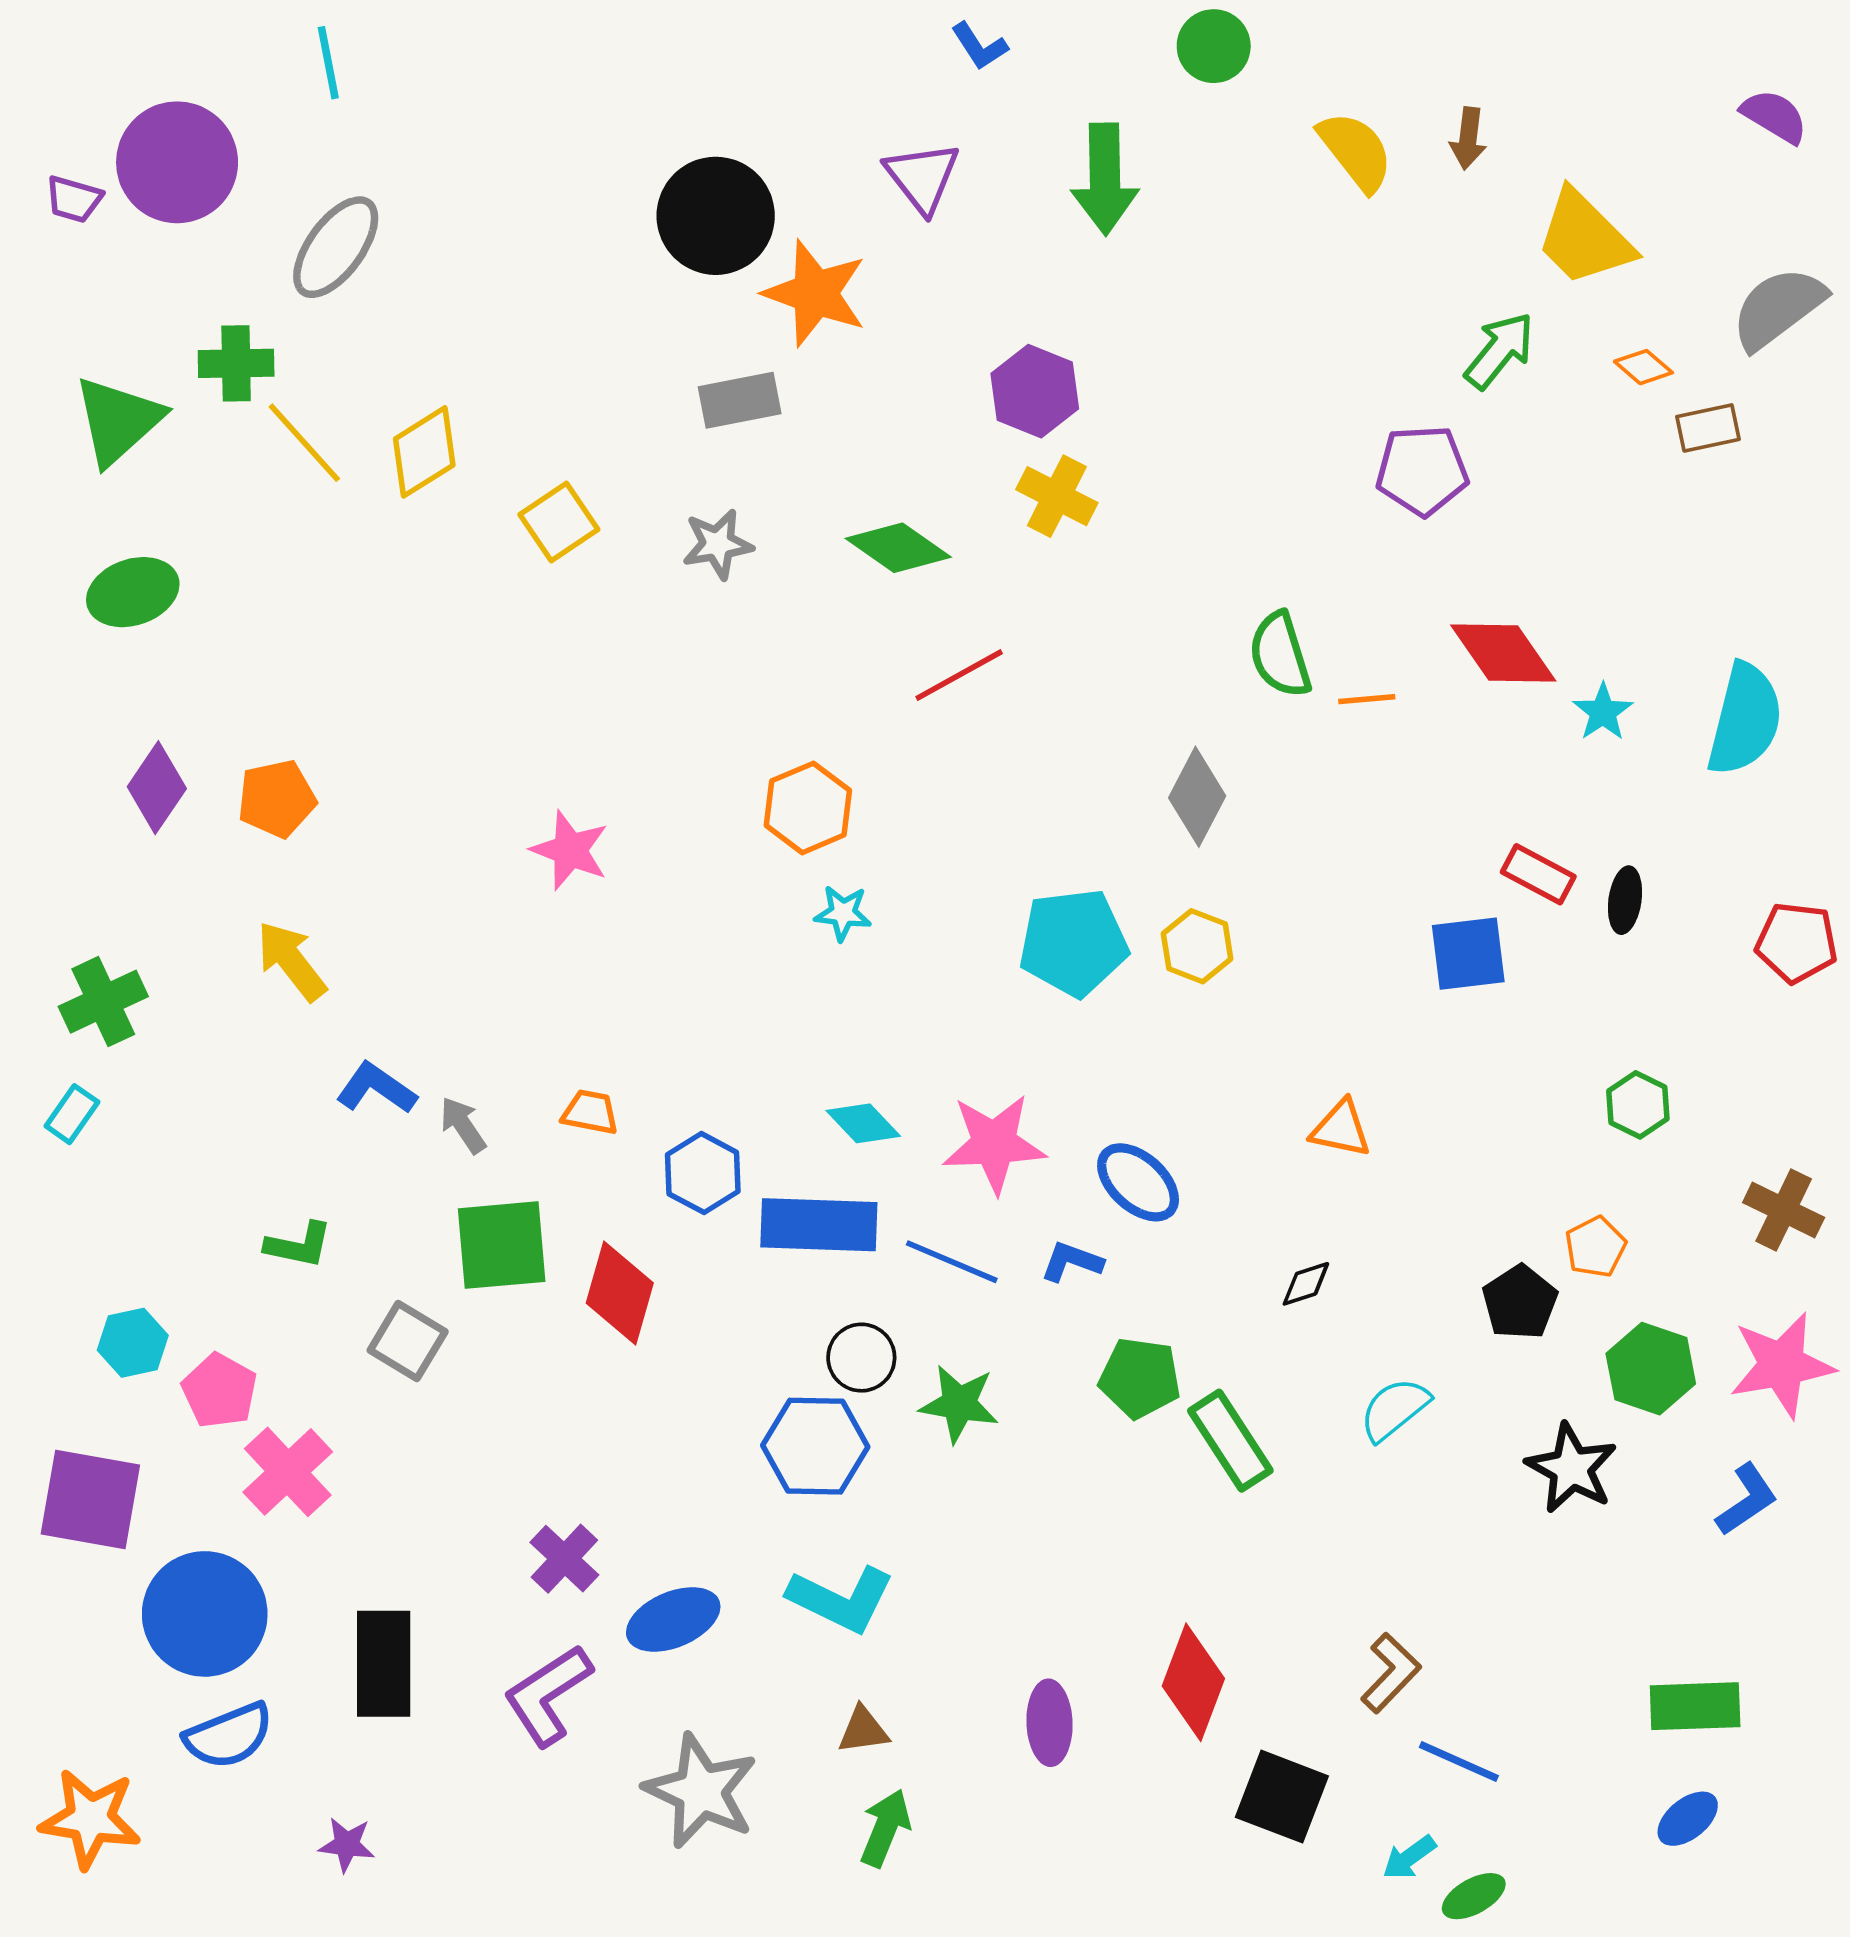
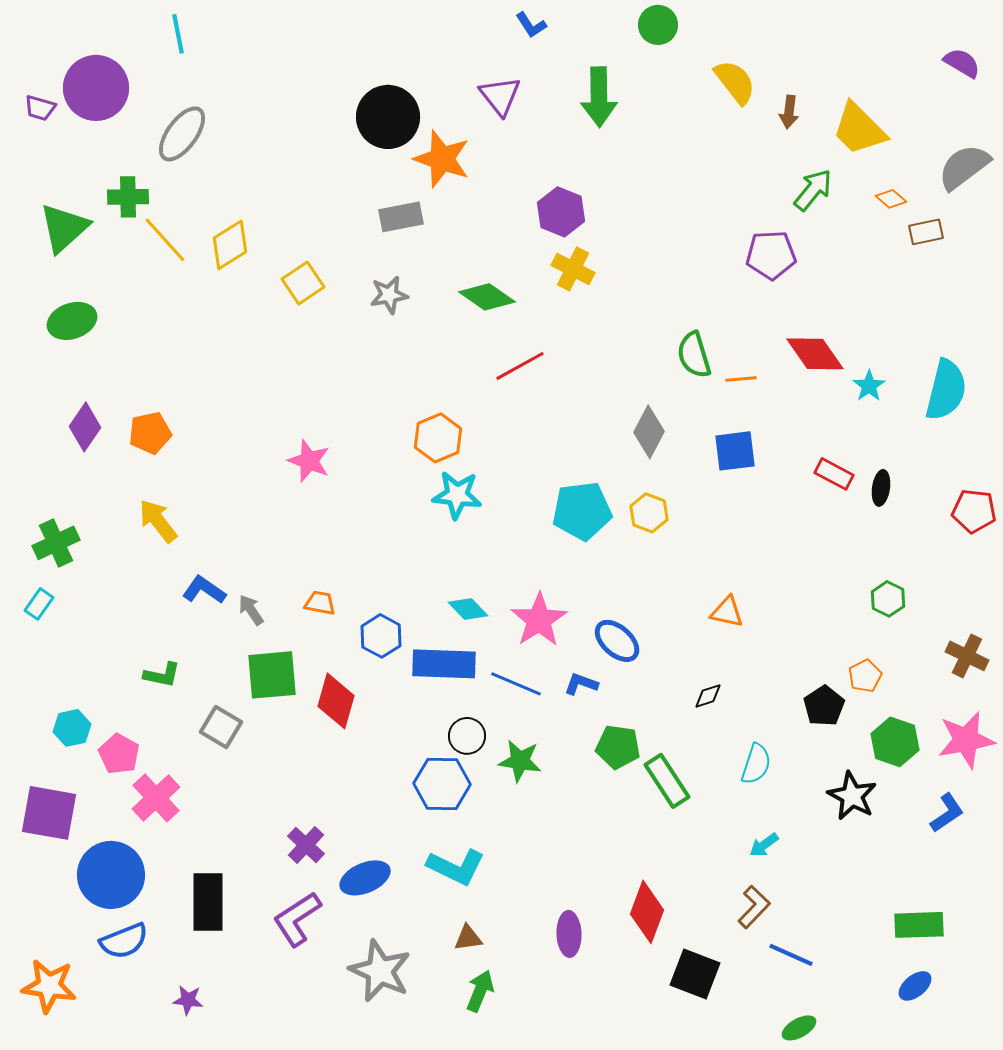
brown arrow: (1468, 138) -> (789, 112), moved
cyan star: (843, 913) -> (457, 495), size x1.6
blue square: (1468, 954) -> (735, 451), moved
pink star: (994, 1144) -> (539, 620), turned -30
cyan semicircle: (1394, 1409) -> (756, 764), turned 147
cyan arrow: (1409, 1857) -> (764, 845), moved

